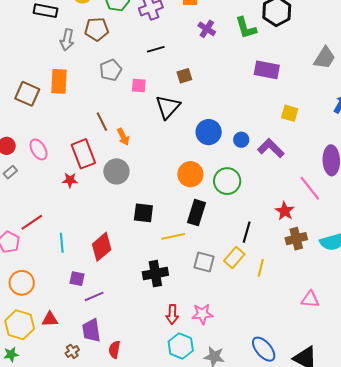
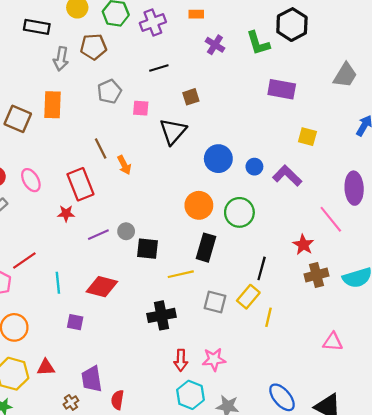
gray circle: (116, 171) -> (126, 231), moved, size x0.6
red diamond: (102, 247) -> (102, 287), turned 56
yellow line: (261, 268) -> (269, 317), moved
purple line: (94, 296) -> (98, 235), moved

